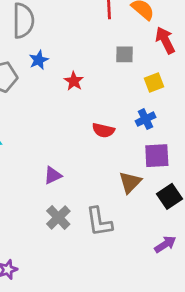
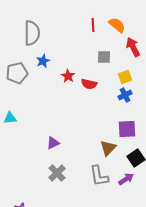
blue cross: (146, 119) -> (125, 95), moved
red semicircle: (103, 130) -> (89, 84), moved
gray L-shape: (99, 222) -> (99, 176), moved
purple arrow: (165, 244) -> (126, 179), moved

